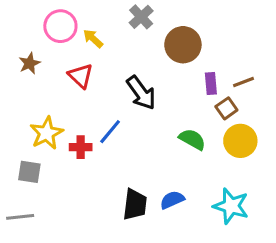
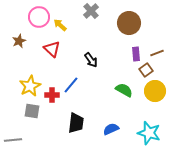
brown circle: (183, 45) -> (129, 23), moved
black arrow: (141, 93) -> (91, 60), size x0.7
gray square: (29, 172) -> (32, 111), moved
black trapezoid: (135, 204) -> (76, 123), moved

